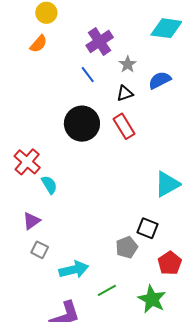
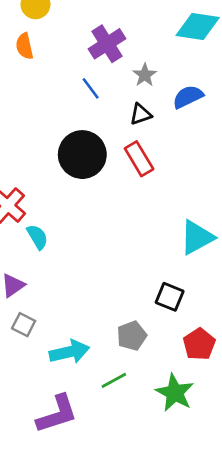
orange semicircle: (39, 44) -> (25, 46), turned 126
gray pentagon: (127, 247) -> (132, 336), moved

